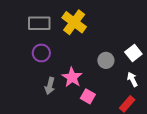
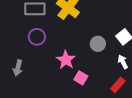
gray arrow: (50, 86) -> (18, 68), moved

